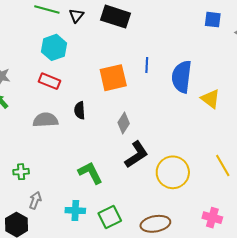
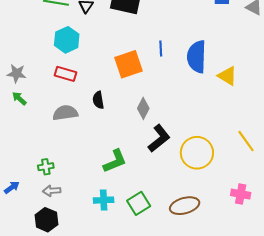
green L-shape: (90, 173) -> (115, 161), turned 100
gray arrow: (35, 200) -> (52, 191), moved, turned -108

